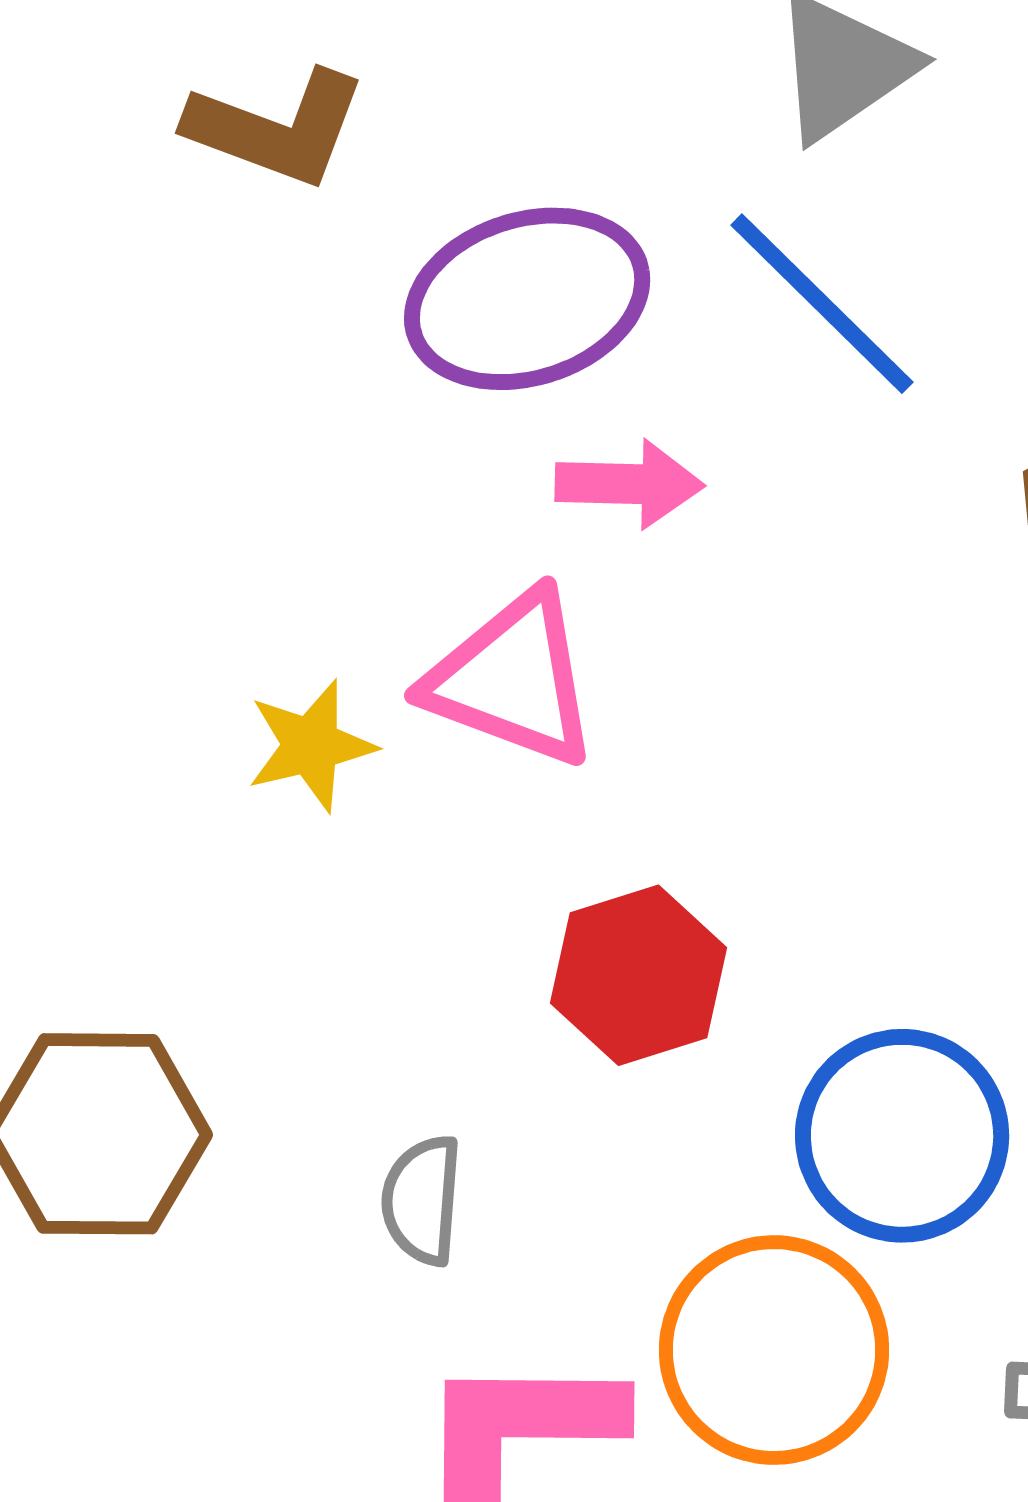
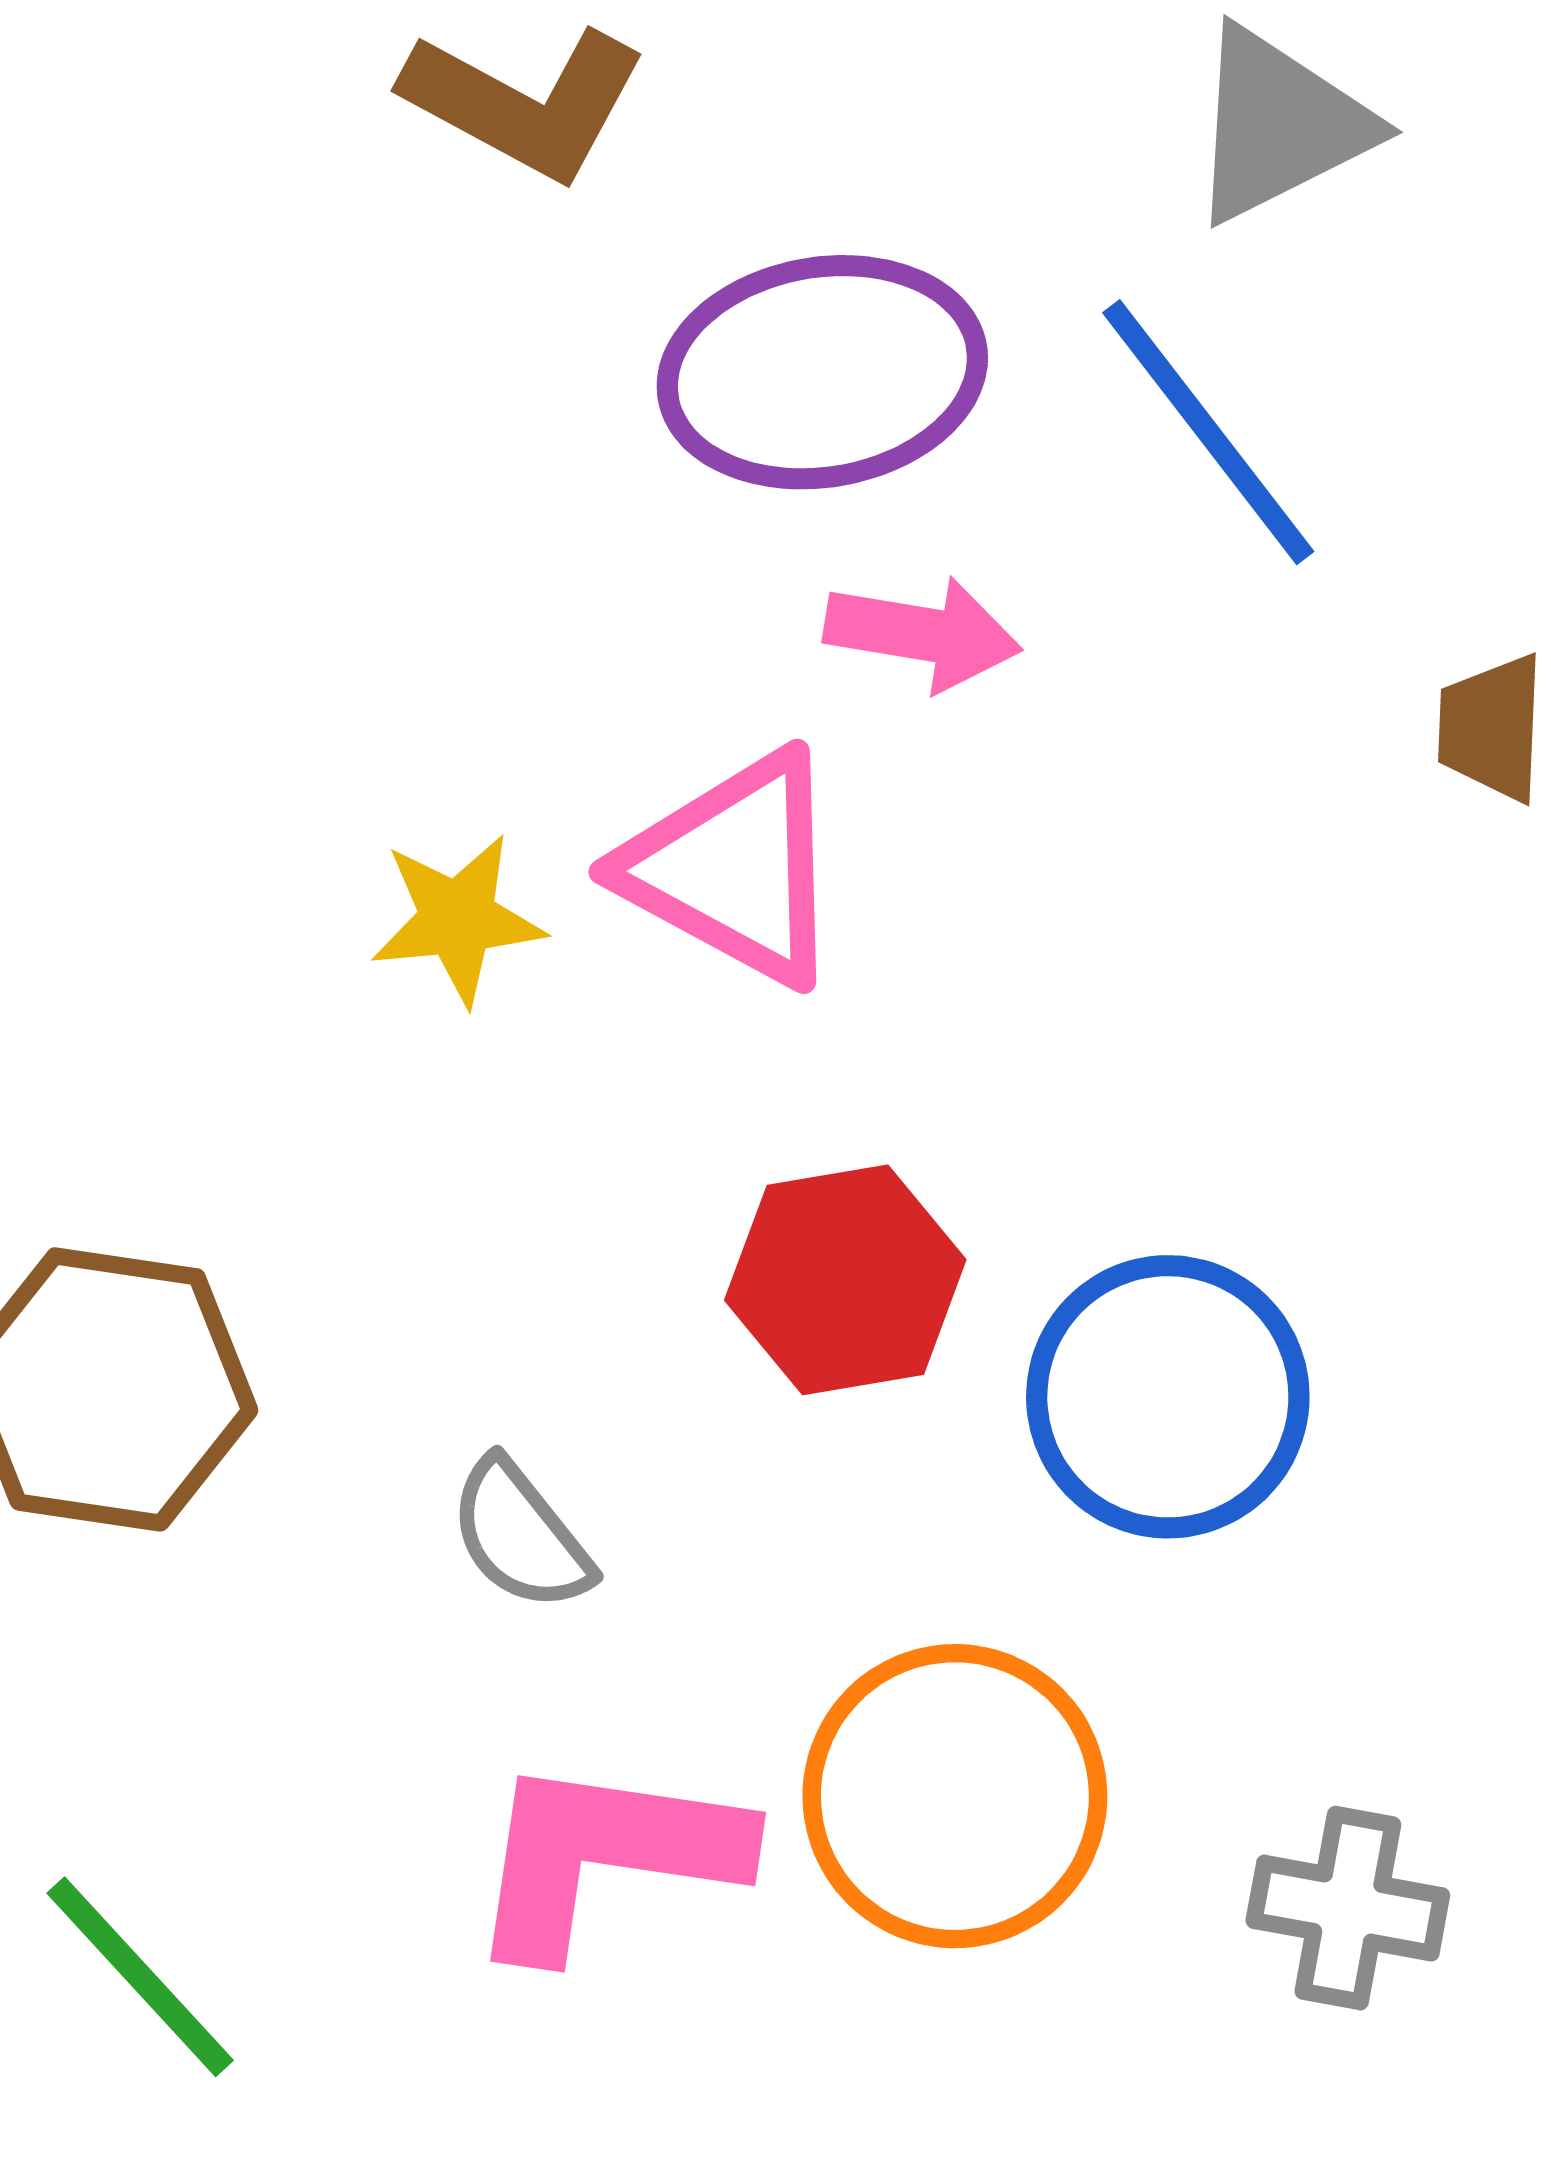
blue circle: (902, 1136) -> (1168, 1397), moved
gray semicircle: (422, 1200) -> (520, 1535), turned -51

